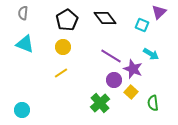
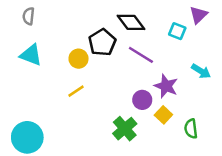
black pentagon: (67, 20) -> (102, 42), moved
cyan arrow: (151, 54) -> (201, 71), moved
purple line: (111, 56) -> (141, 55), moved
cyan circle: (22, 110) -> (27, 137), size x1.6

